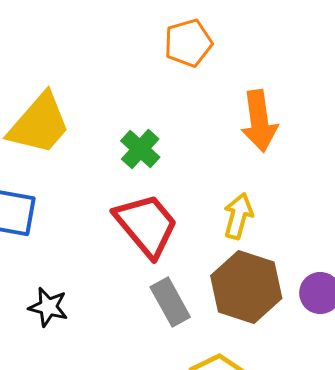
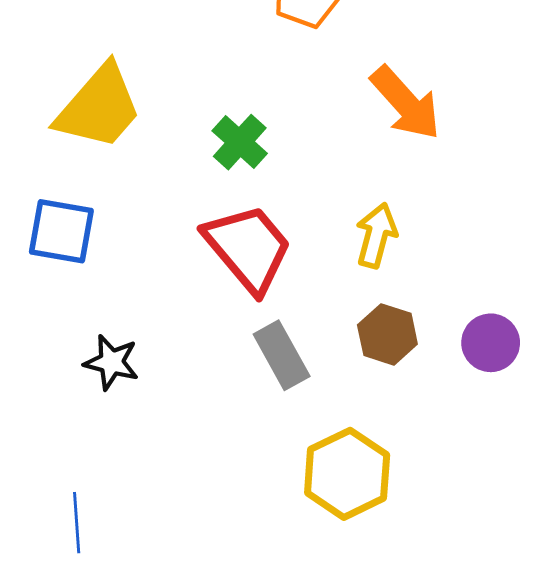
orange arrow: (259, 121) -> (406, 103), turned -34
brown hexagon: (246, 287) -> (387, 334), size x0.6

